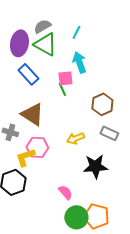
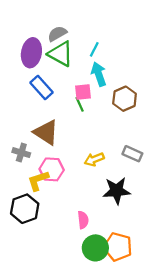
cyan line: (76, 32) -> (94, 49), moved
brown hexagon: (102, 104) -> (125, 99), moved
pink semicircle: (65, 192) -> (83, 220), turned 35

